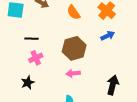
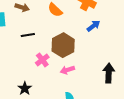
black line: (31, 39) -> (28, 35), moved
pink cross: (36, 58) -> (42, 60), moved

